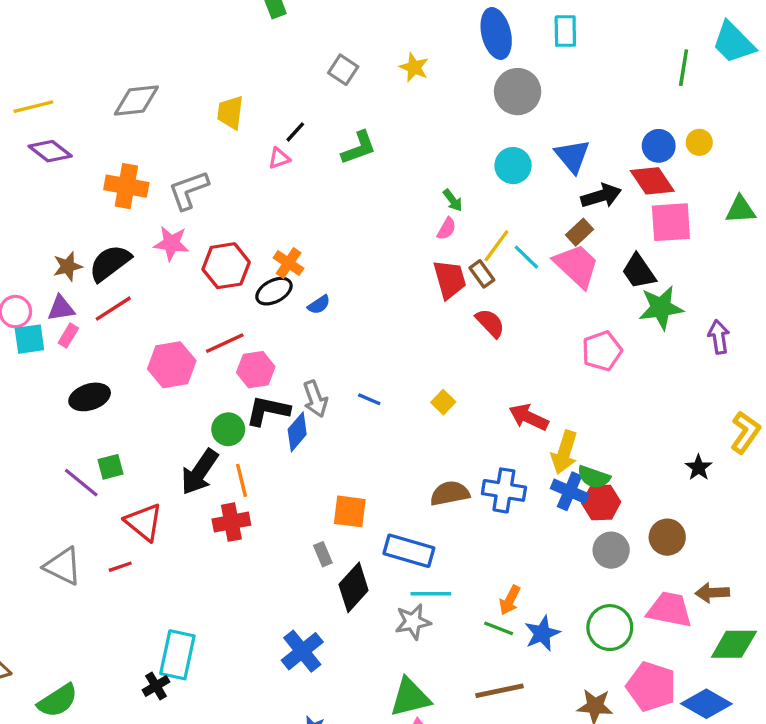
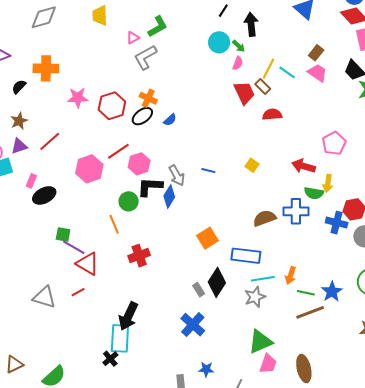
black line: (295, 132) -> (223, 11), moved
green L-shape: (359, 148) -> (158, 27), moved
cyan circle: (513, 166) -> (219, 42), moved
gray L-shape: (189, 190) -> (145, 57), moved
black arrow: (601, 196) -> (251, 24), moved, turned -70
black semicircle: (110, 263) -> (19, 87), moved, size x0.6
pink trapezoid: (577, 266) -> (317, 73), size x0.7
red semicircle: (490, 323) -> (272, 115), turned -42
pink rectangle: (68, 335) -> (31, 181), moved
pink pentagon: (602, 351) -> (334, 143), moved
yellow arrow: (564, 452) -> (328, 183), size x0.7
green square: (110, 467) -> (63, 234), turned 35
black arrow: (200, 472) -> (128, 316), moved
green semicircle: (594, 477) -> (314, 193), moved
orange line: (241, 480) -> (114, 224), moved
purple line: (81, 483) -> (74, 247), moved
blue cross: (570, 491) -> (337, 223), moved
orange square: (350, 511) -> (208, 238), turned -30
gray rectangle: (323, 554) -> (199, 290), moved
orange arrow: (510, 600) -> (291, 275), moved
brown line: (500, 691) -> (310, 312), moved

